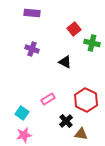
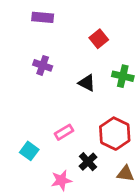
green cross: (92, 43) -> (123, 76), moved
brown triangle: (81, 134) -> (125, 174), moved
pink star: (24, 135) -> (61, 180), moved

